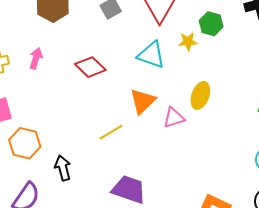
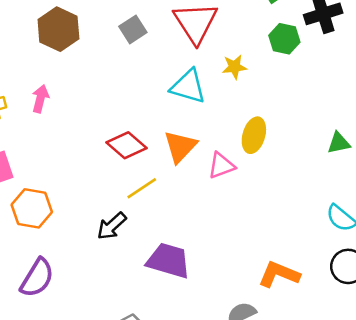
green hexagon: (211, 24) -> (284, 39), moved
red diamond: (90, 67) -> (127, 145), moved
black arrow: (63, 168) -> (112, 226), moved, turned -115

